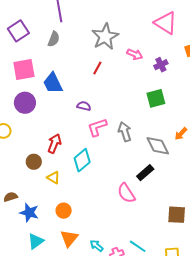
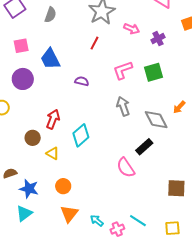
pink square: (24, 70) -> (21, 46), size x0.7
pink L-shape: (97, 127) -> (123, 70), moved
cyan triangle: (36, 241) -> (24, 213), moved

